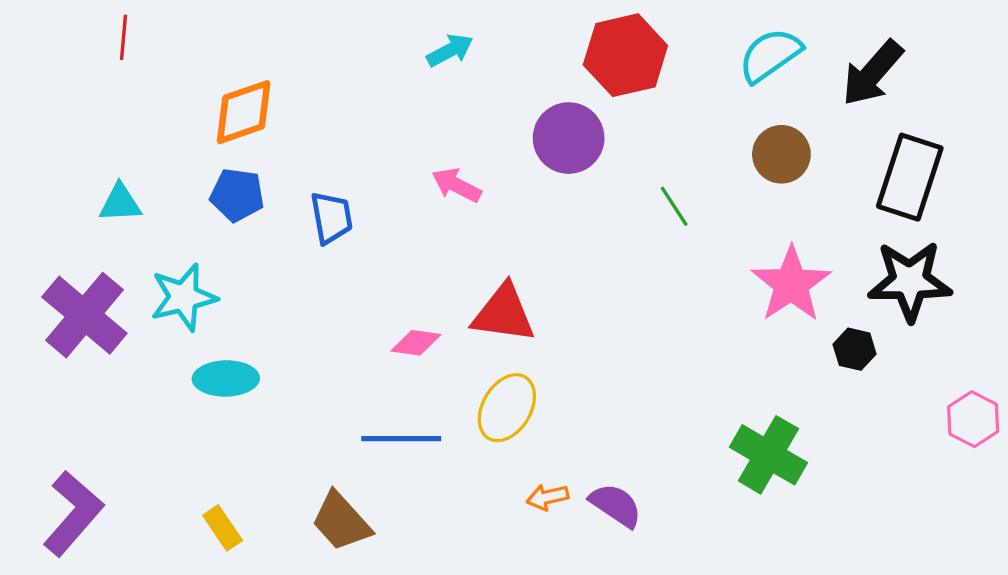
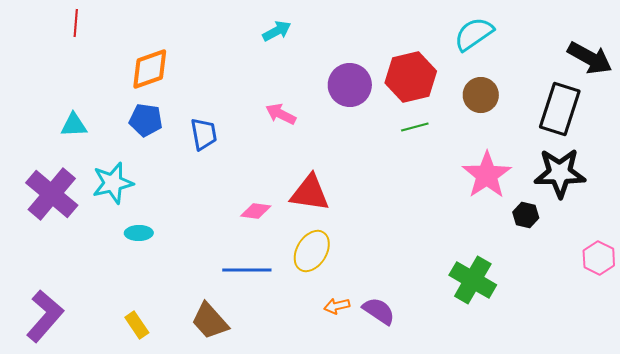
red hexagon: (625, 55) -> (411, 77), moved
black arrow: (872, 73) -> (590, 58), moved, turned -102
green line: (674, 206) -> (415, 127), turned -72
cyan ellipse: (226, 378) -> (139, 233), size x0.7

